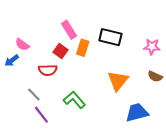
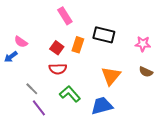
pink rectangle: (69, 30) -> (65, 16), moved
red semicircle: (48, 70) -> (58, 69), moved
blue trapezoid: (137, 113) -> (102, 106), moved

